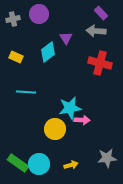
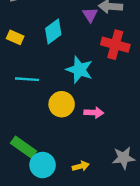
purple triangle: (66, 38) -> (90, 15), moved
cyan star: (70, 108) -> (79, 70), moved, turned 30
yellow circle: (55, 129) -> (62, 104), moved
green rectangle: (18, 163) -> (23, 147), moved

